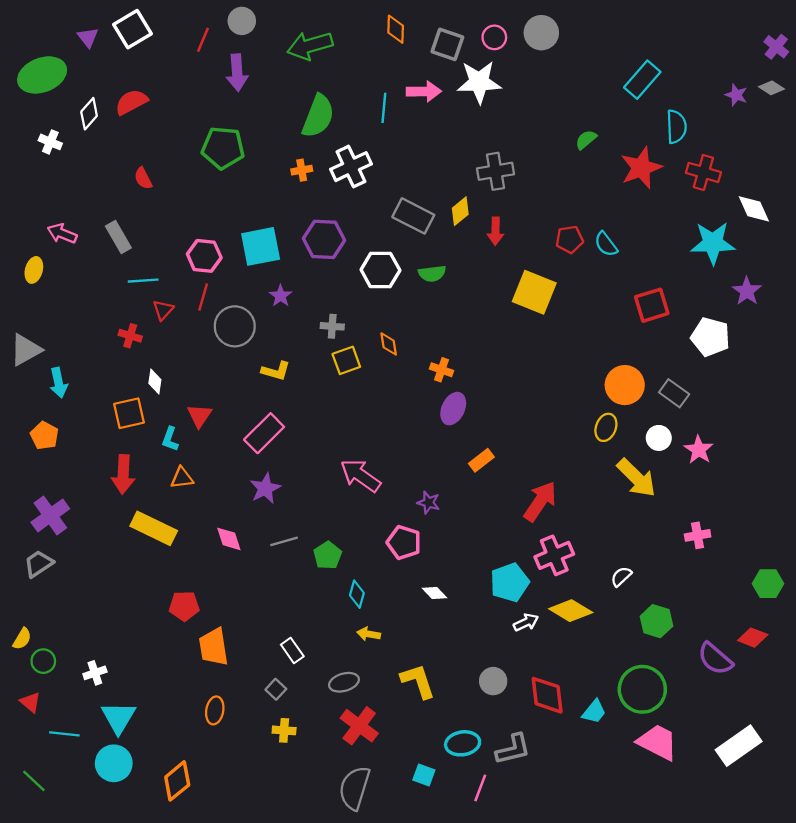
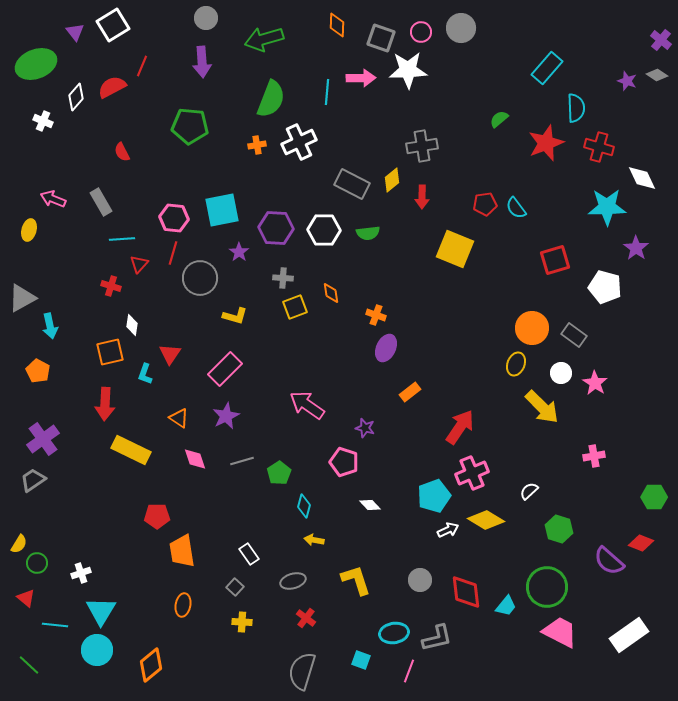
red line: (203, 40) -> (142, 66), moved
purple hexagon: (324, 239) -> (276, 228), moved
orange triangle: (182, 478) -> (179, 418), moved, turned 40
red cross: (359, 726) -> (306, 618), size x0.6

